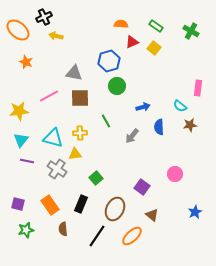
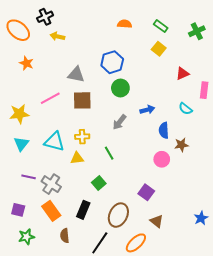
green cross: (191, 31) -> (197, 31), turned 35
red triangle: (132, 42) -> (182, 74), moved
green line: (106, 121) -> (109, 153), moved
brown star: (190, 125) -> (181, 145), moved
gray arrow: (132, 136) -> (119, 122), moved
purple line: (27, 161) -> (29, 177), moved
gray cross: (57, 169) -> (51, 184), moved
pink circle: (175, 174) -> (162, 159), moved

